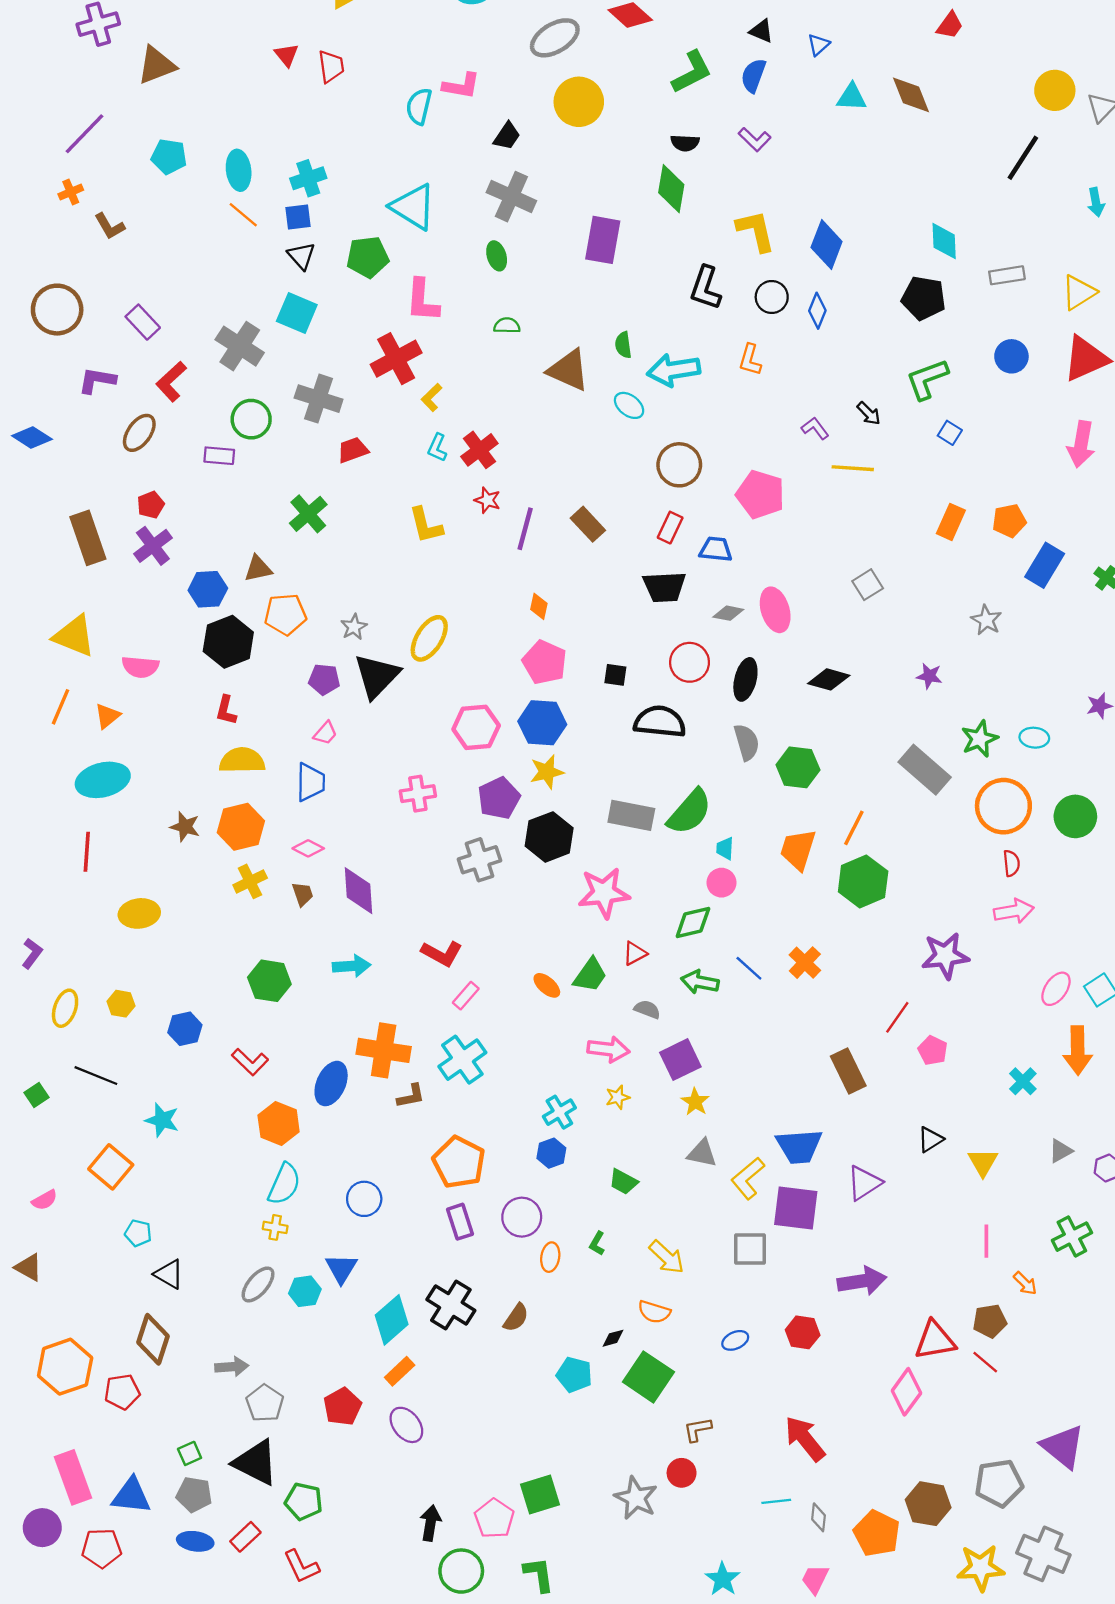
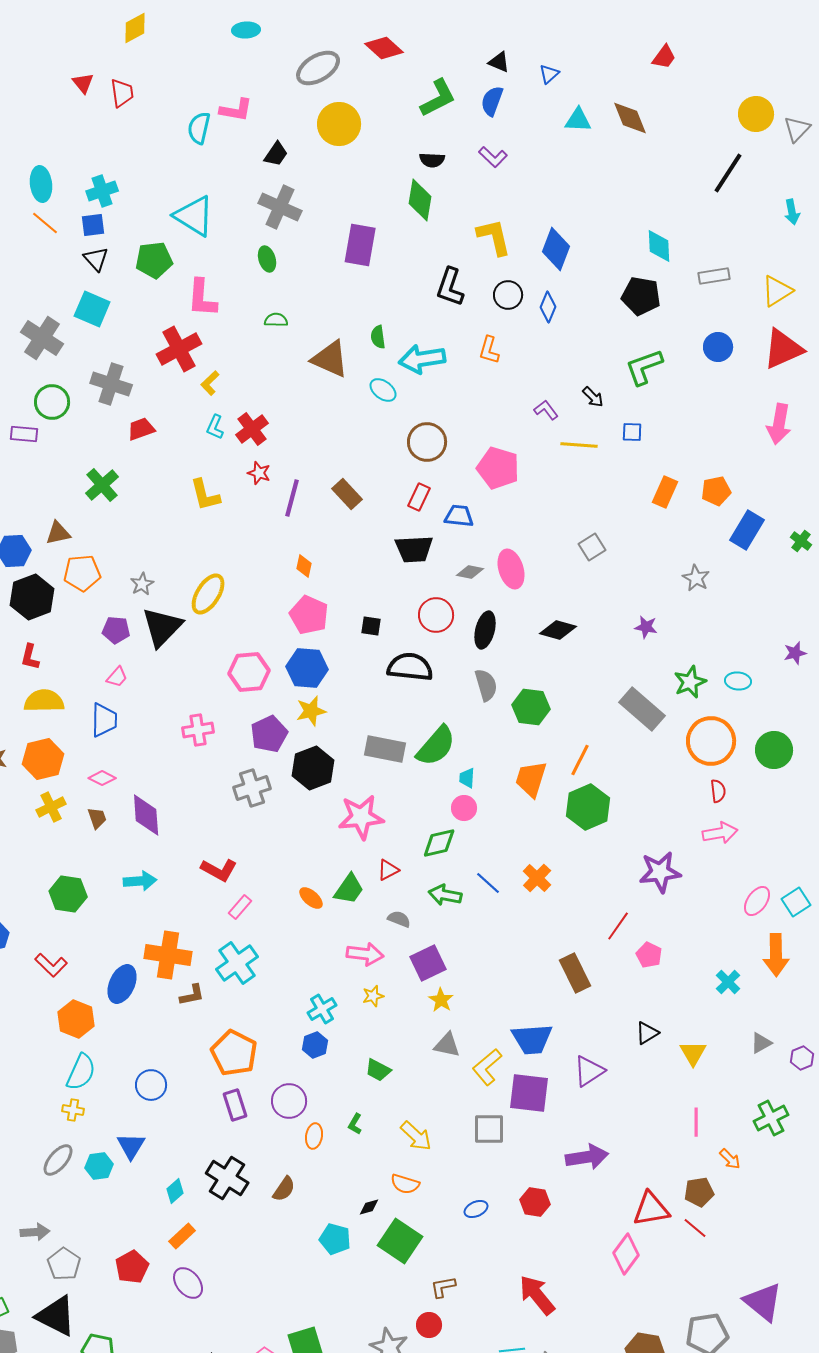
blue square: (950, 433) -> (632, 432), moved, turned -30
cyan diamond: (392, 1320) -> (175, 1191), size x0.6

